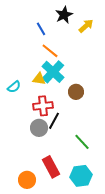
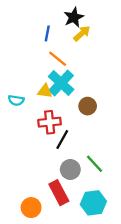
yellow arrow: (86, 26) -> (82, 33), moved
blue line: (41, 29) -> (47, 33), turned 40
cyan semicircle: (14, 87) -> (16, 100), turned 48
gray circle: (39, 128) -> (70, 169), moved

